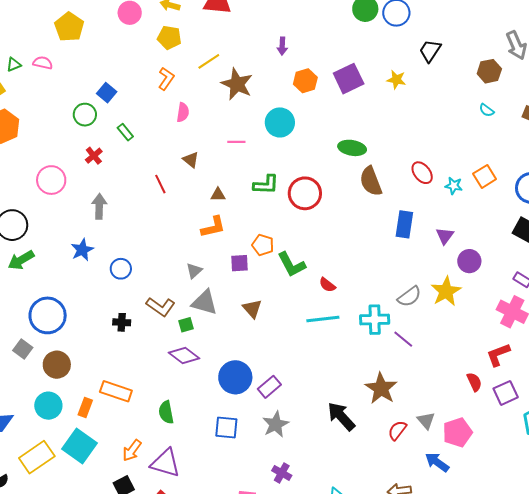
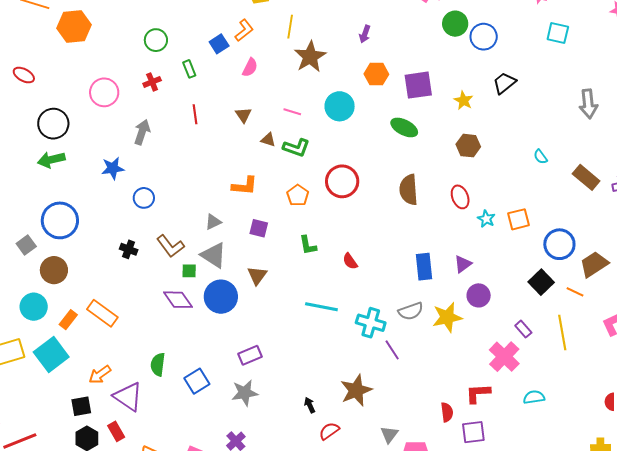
yellow line: (209, 61) -> (290, 27), turned -65
brown hexagon: (489, 71) -> (468, 146), moved
blue square: (107, 93) -> (219, 44), moved
green ellipse: (352, 148) -> (404, 127), moved
red line: (160, 184) -> (195, 114), moved
green L-shape: (266, 185) -> (296, 148), moved
brown triangle: (218, 195) -> (268, 140), moved
blue rectangle: (404, 224) -> (424, 267), moved, turned -32
orange pentagon: (263, 245) -> (298, 195), moved
green L-shape: (291, 265) -> (308, 245), size x0.7
red semicircle: (327, 285) -> (350, 261), moved
blue circle: (235, 377) -> (221, 297), moved
green semicircle: (166, 412) -> (158, 365), moved
black arrow: (341, 416) -> (310, 405), size x0.5
blue square: (226, 427) -> (197, 381), turned 35
red semicircle: (397, 430) -> (329, 431), moved

